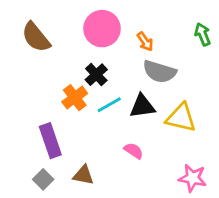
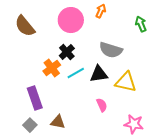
orange arrow: (145, 42) -> (101, 11), moved, turned -120
pink semicircle: (134, 151) -> (102, 105), moved, turned 32

